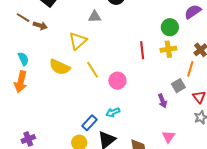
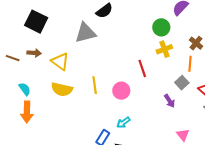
gray triangle: (95, 17) -> (85, 33), size x1.6
brown line: (23, 18) -> (13, 58), moved
yellow triangle: (78, 41) -> (60, 61), moved, turned -30
red line: (142, 50) -> (142, 68), moved
yellow line: (93, 70) -> (95, 85), turned 36

